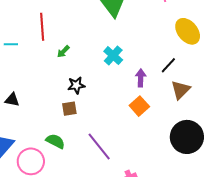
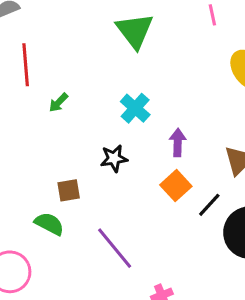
black line: (168, 65) -> (209, 205), moved
black star: (76, 85) -> (114, 158), moved
green semicircle: (55, 141) -> (49, 224), moved

